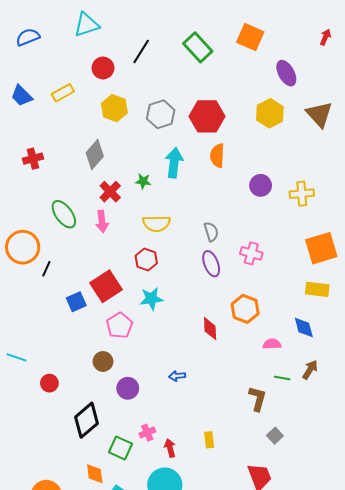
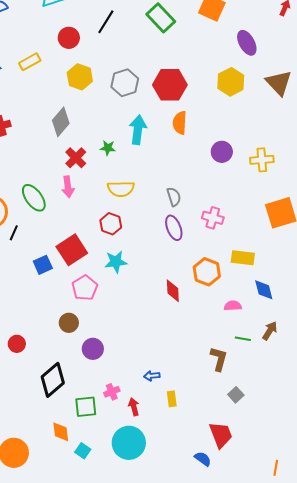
green ellipse: (64, 214) -> (34, 198), moved
yellow rectangle: (317, 289) -> (243, 258), moved
blue arrow: (177, 376) -> (152, 376), moved
green square: (121, 448) -> (86, 407), turned -30

